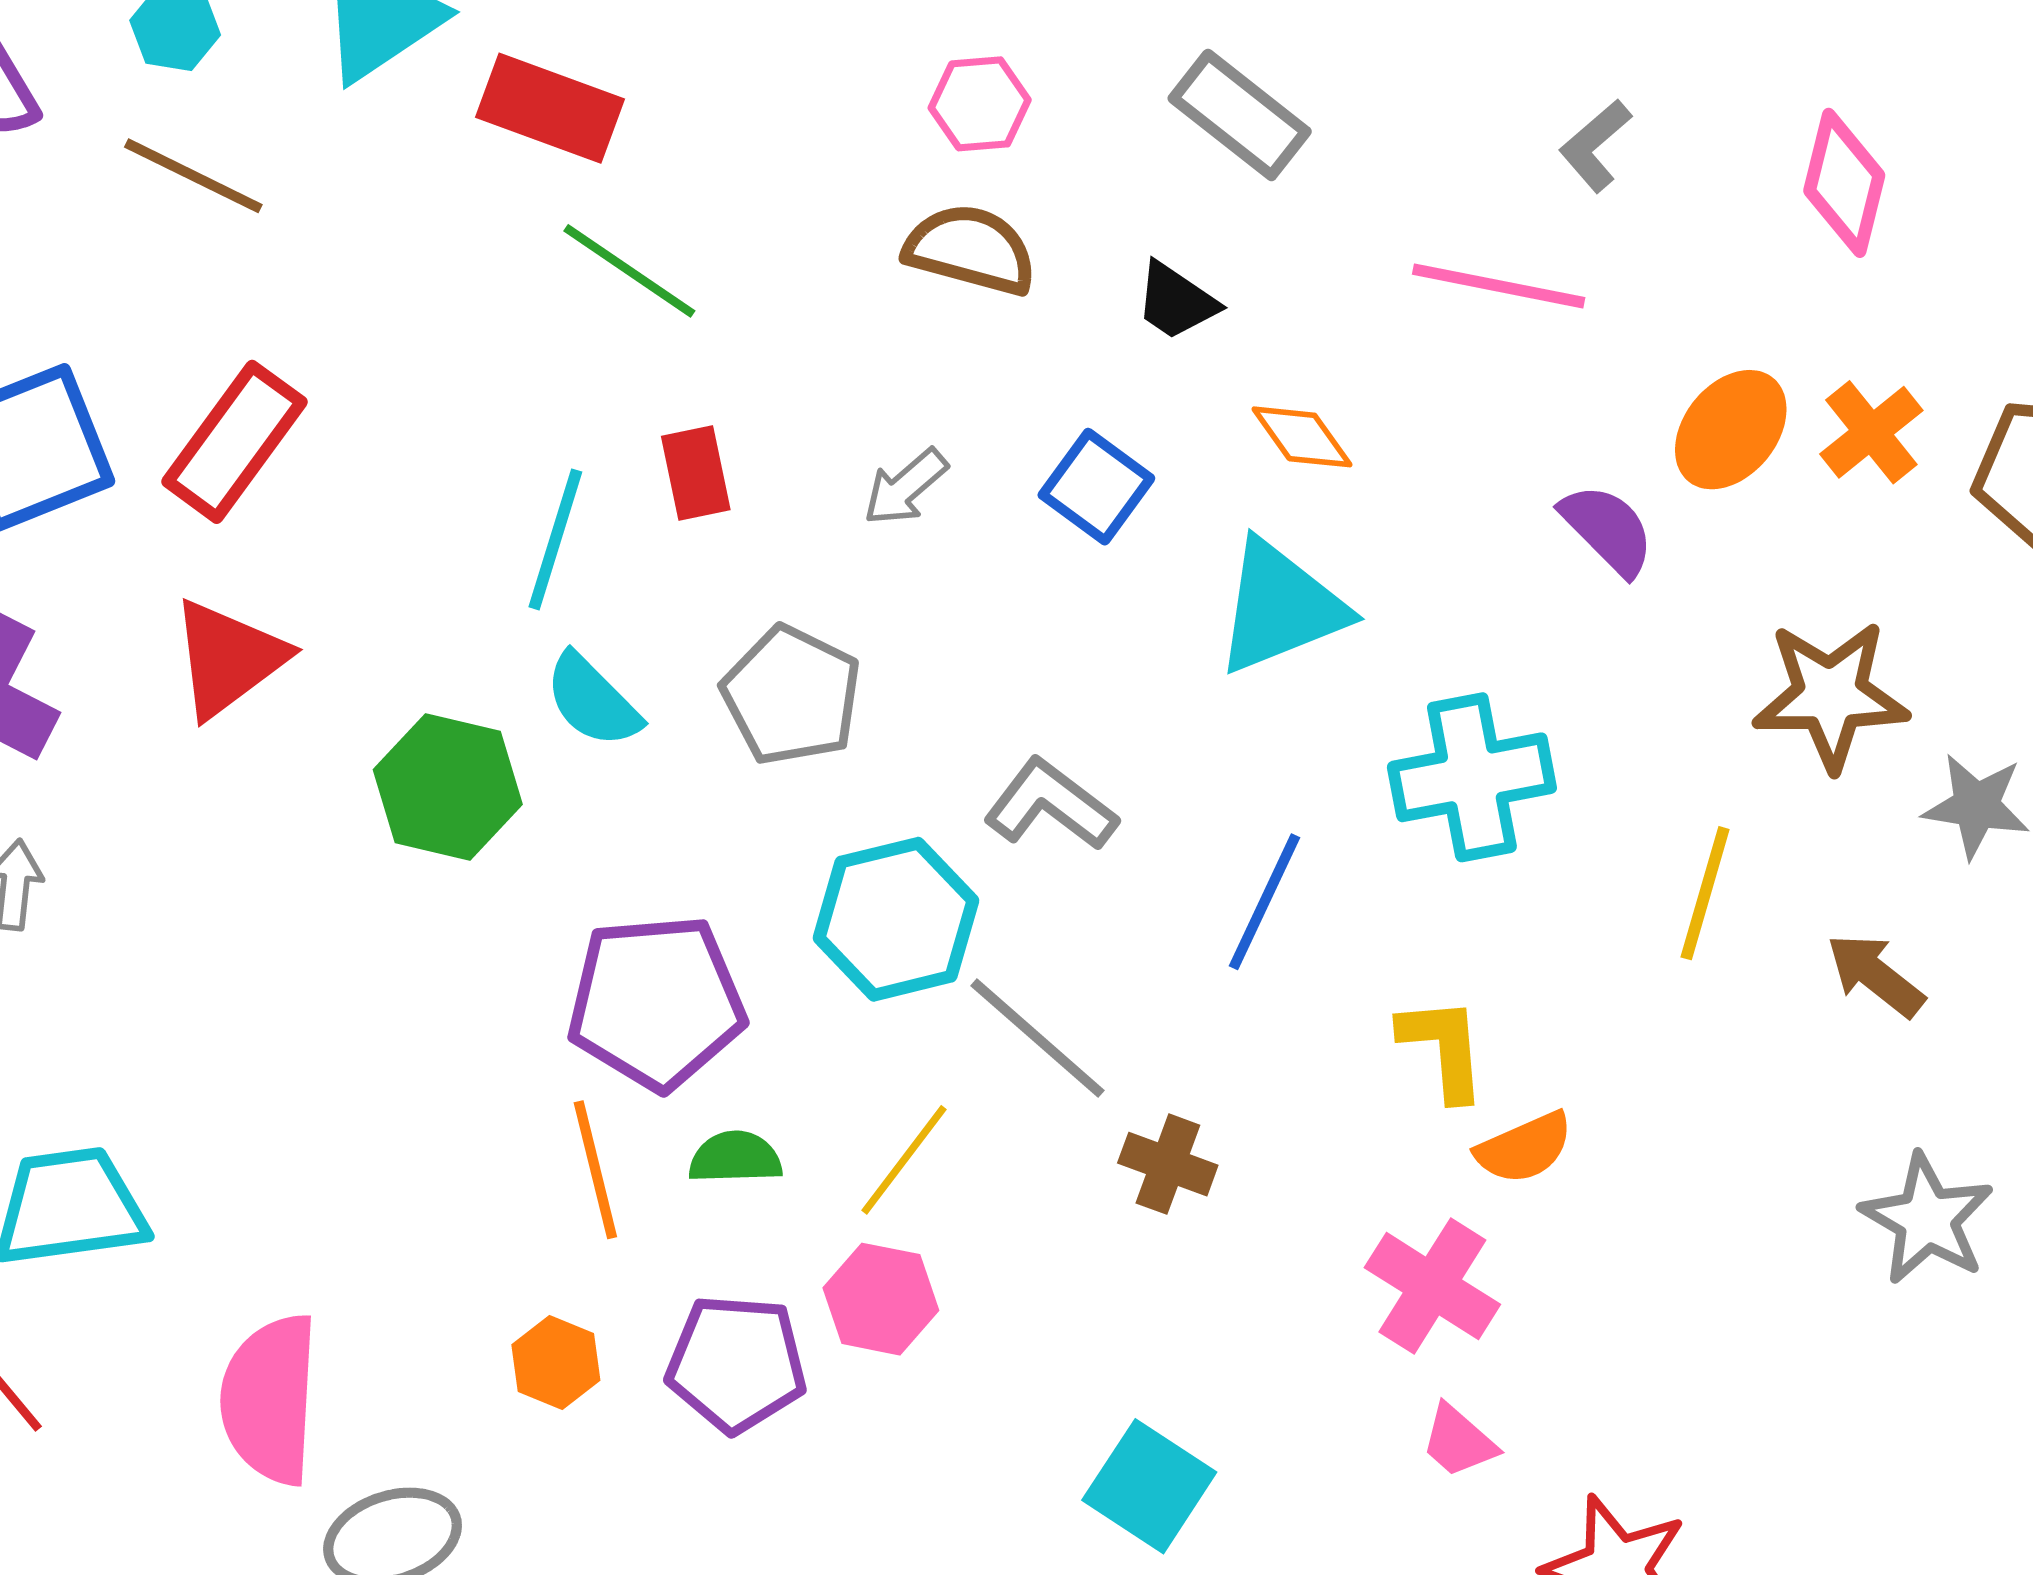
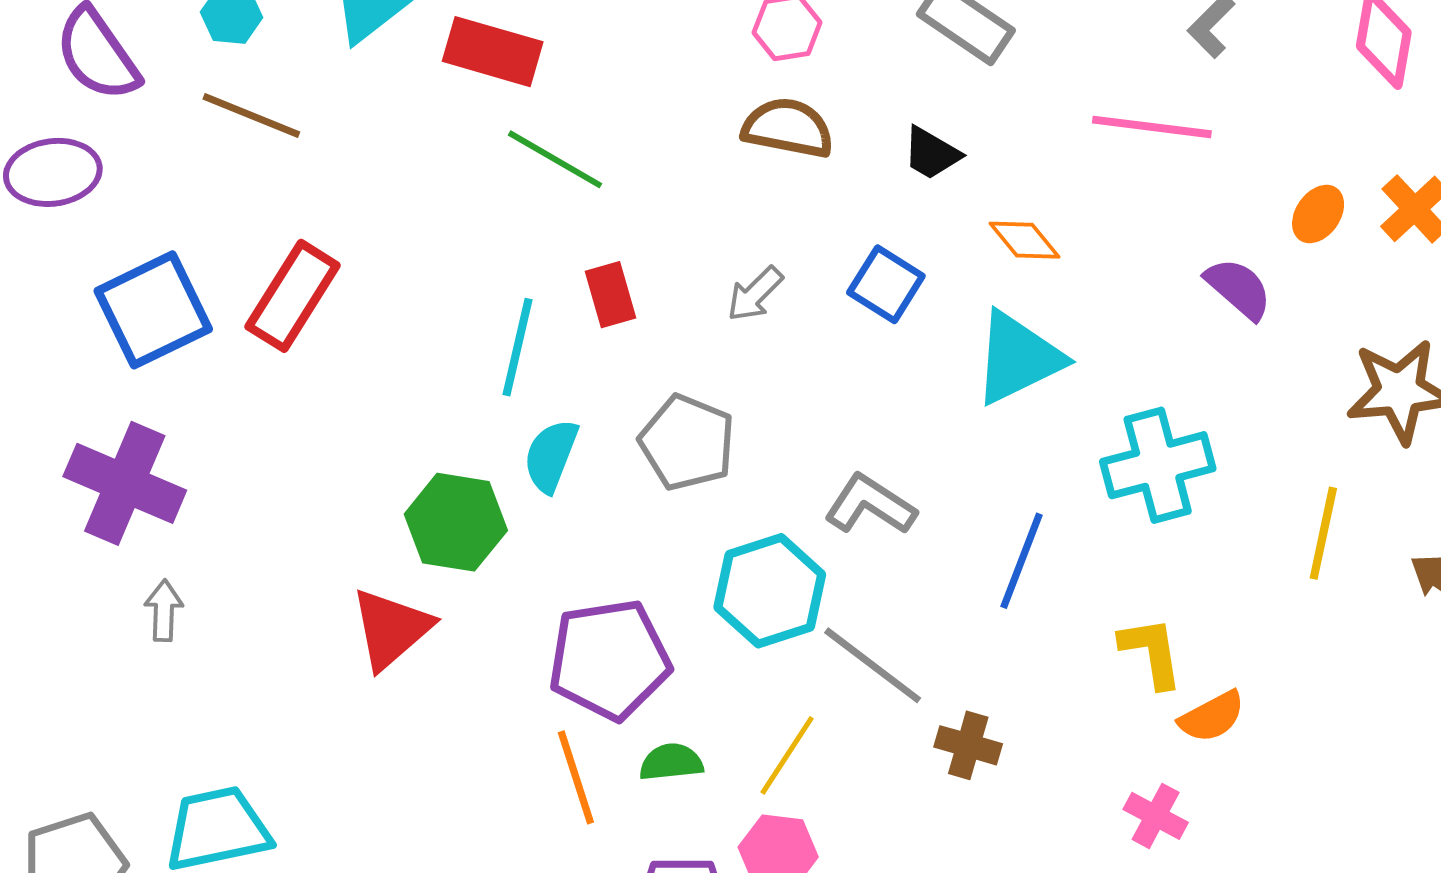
orange ellipse: (1731, 430) -> (1318, 214), size x0.7
red triangle: (228, 658) -> (391, 629), moved
cyan semicircle: (592, 701) -> (551, 456), turned 70
pink cross: (1432, 1286) -> (1156, 816), size x0.7

